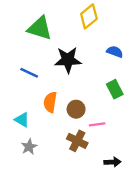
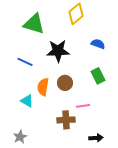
brown circle: (76, 109) -> (65, 83), moved
cyan triangle: (22, 120) -> (27, 101), moved
brown cross: (77, 141) -> (66, 120), turned -30
gray star: (29, 147) -> (20, 137), moved

